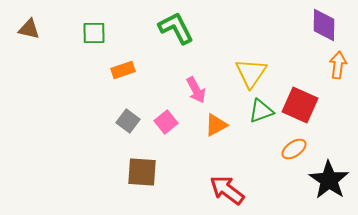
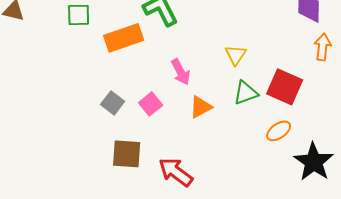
orange rectangle: (123, 70) -> (124, 38), moved, size x1.6
yellow triangle: (251, 73) -> (236, 55), size x0.7
red arrow: (227, 190) -> (176, 172), moved

